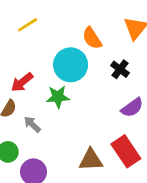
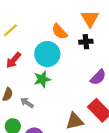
black cross: (120, 69) -> (86, 42), moved, turned -32
red arrow: (22, 82) -> (13, 60), moved

